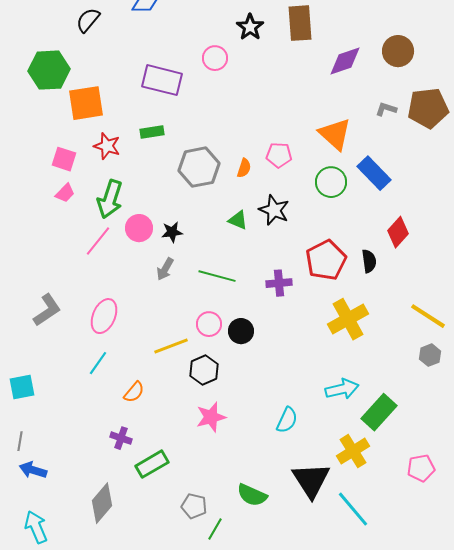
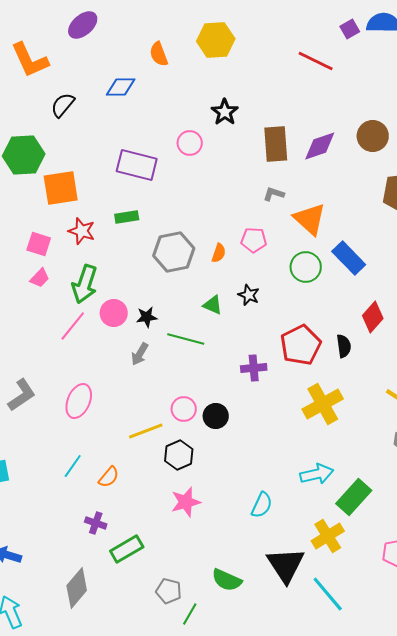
brown rectangle: (300, 23) -> (276, 144), moved
gray L-shape: (386, 109) -> (274, 194), moved
black star: (274, 210) -> (249, 295), size x0.7
green line: (217, 276) -> (186, 339), moved
cyan line: (98, 363) -> (73, 466), moved

